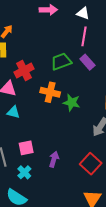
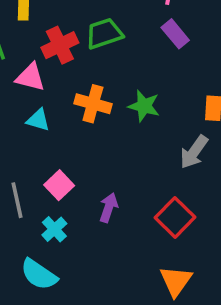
green trapezoid: (61, 62) -> (104, 34), moved
orange cross: (50, 92) -> (93, 104), moved
pink square: (26, 148) -> (59, 185), turned -35

